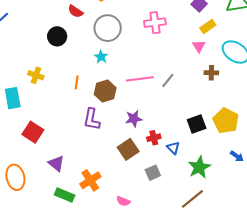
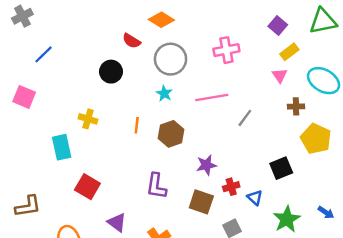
pink line: (140, 79) -> (212, 97), moved
purple L-shape: (92, 119) -> (156, 186), moved
yellow pentagon: (226, 121) -> (316, 139), moved
brown square: (128, 149) -> (201, 202), turned -35
blue arrow: (237, 156) -> (326, 212), moved

